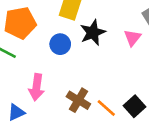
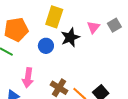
pink triangle: (132, 38) -> (93, 27), moved

